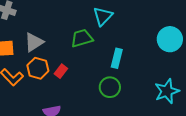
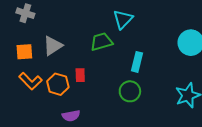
orange hexagon: (38, 68) -> (58, 84), moved
red rectangle: (61, 71) -> (80, 75), turned -40

